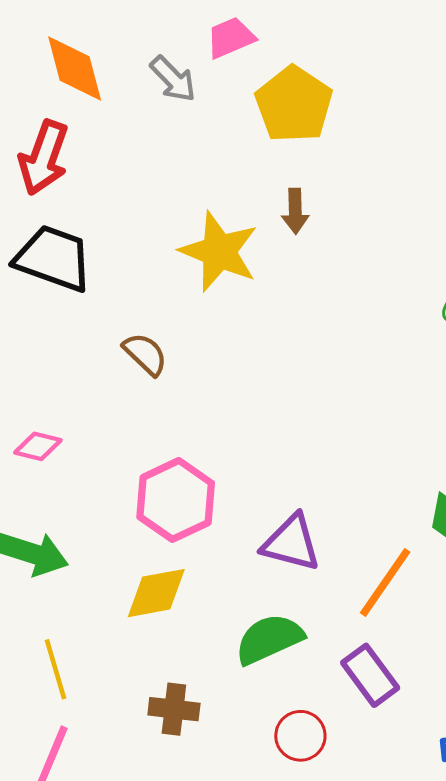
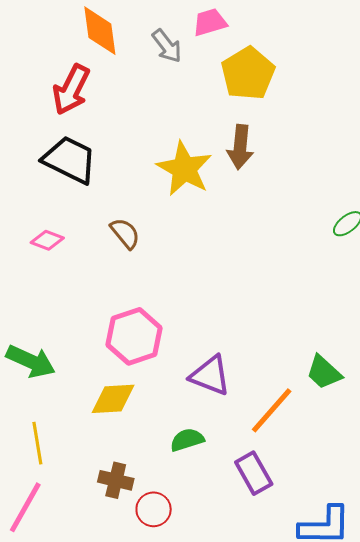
brown arrow: (295, 211) -> (240, 147), size x1.4
pink diamond: (38, 446) -> (47, 240), moved
green semicircle: (269, 639) -> (187, 440), size x0.7
red circle: (300, 736) -> (154, 509), moved

